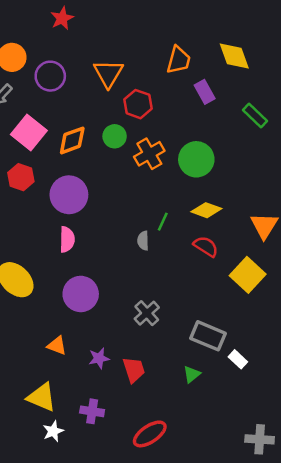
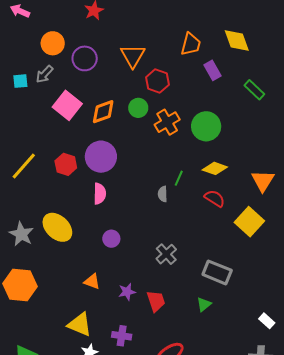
red hexagon: (21, 177) -> (66, 164), moved
purple circle: (81, 294) -> (111, 239), size x0.6
white rectangle: (238, 359) -> (267, 321), moved

